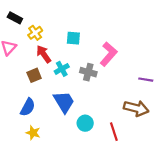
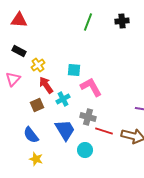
pink L-shape: (109, 54) -> (91, 87), moved, turned -70
gray cross: (88, 72) -> (88, 117), moved
blue semicircle: (28, 107) -> (31, 135), turned 114
red line: (114, 132) -> (104, 131), moved, turned -54

